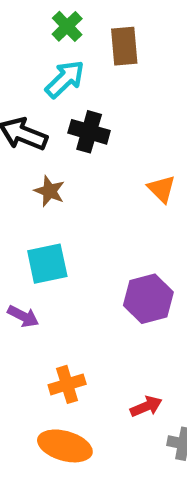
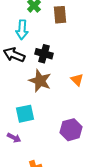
cyan arrow: (65, 79) -> (22, 30), moved, turned 138
brown star: (50, 191) -> (40, 81), moved, size x1.6

